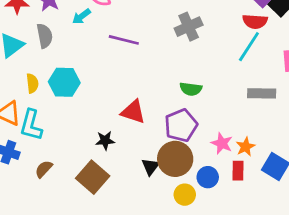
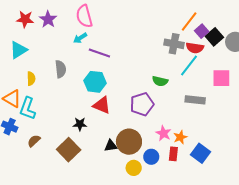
cyan arrow: (81, 16) -> (80, 38), moved
gray cross: (189, 27) -> (174, 44), moved, turned 30
gray semicircle: (45, 36) -> (61, 69), moved
cyan hexagon: (64, 82) -> (95, 82), moved
green semicircle: (191, 89) -> (160, 81), moved
purple pentagon: (181, 125) -> (142, 104), moved
black triangle: (150, 167) -> (111, 146), turned 40

